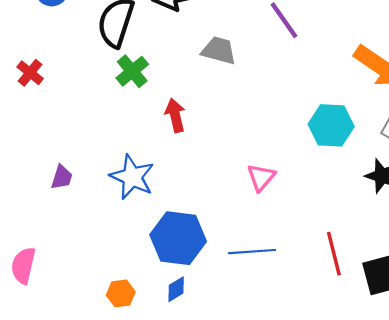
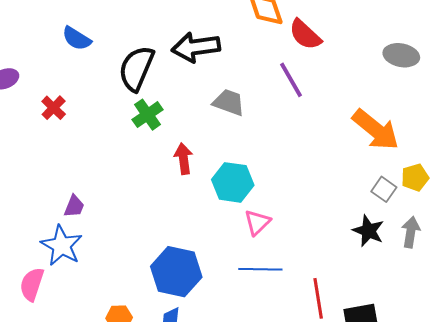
cyan hexagon: (331, 125) -> (233, 182), moved
blue star: (132, 177) -> (62, 246), moved
blue line: (252, 252) -> (260, 269), moved

